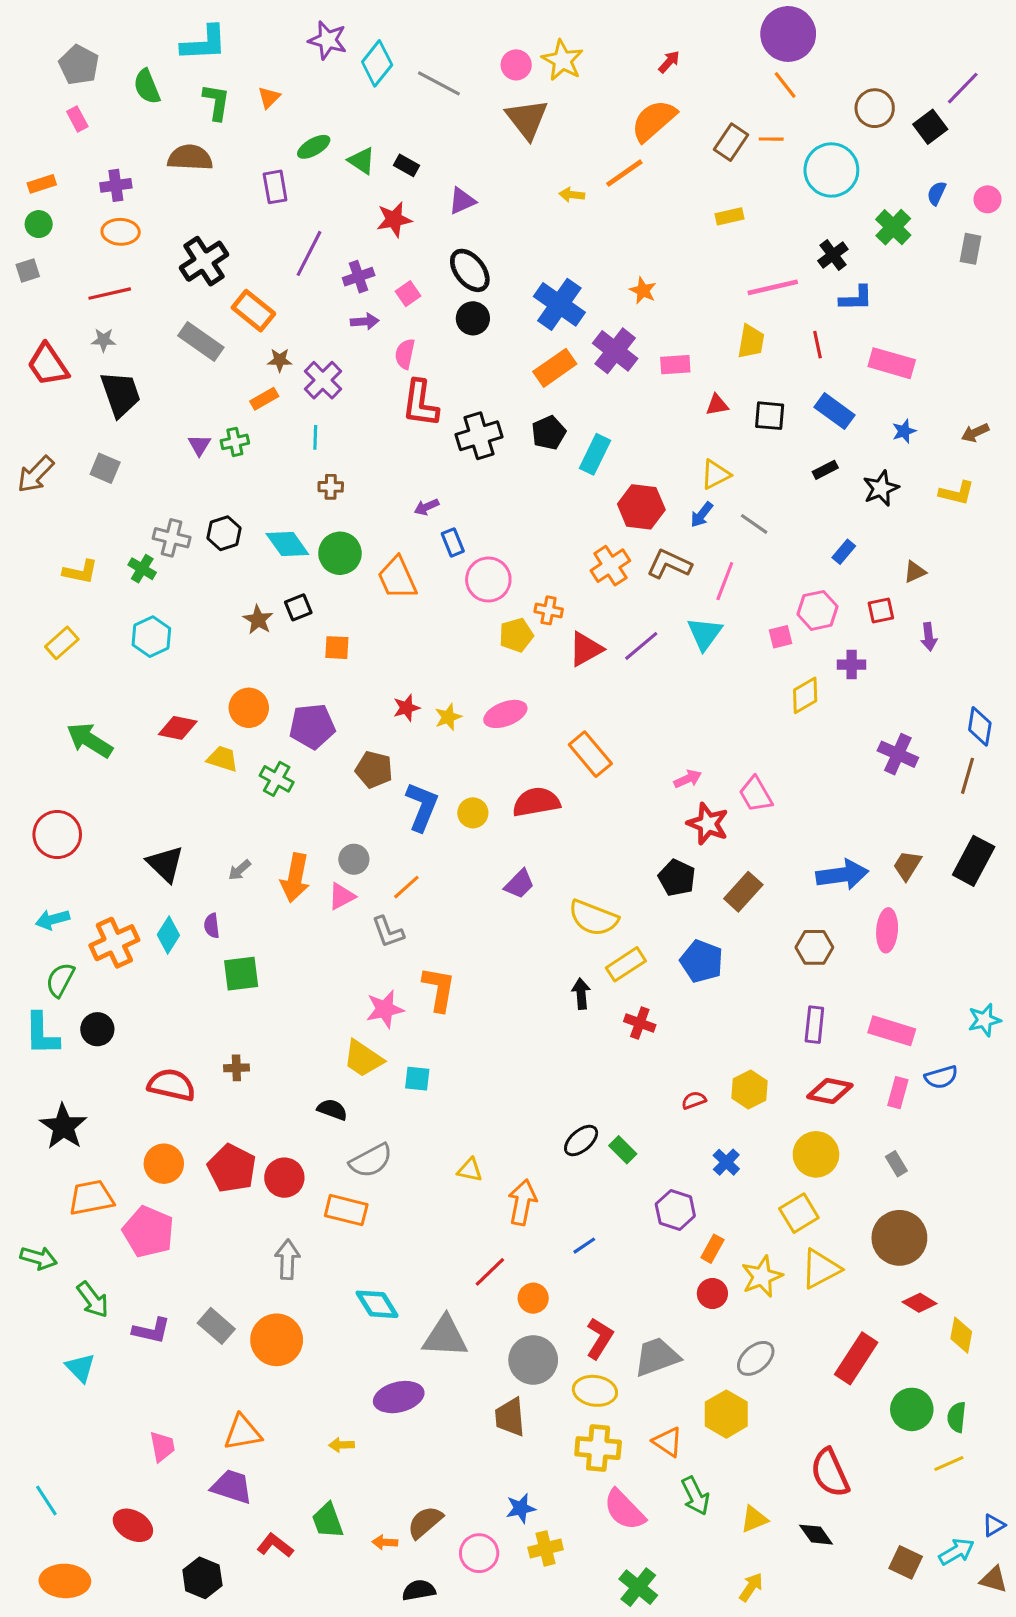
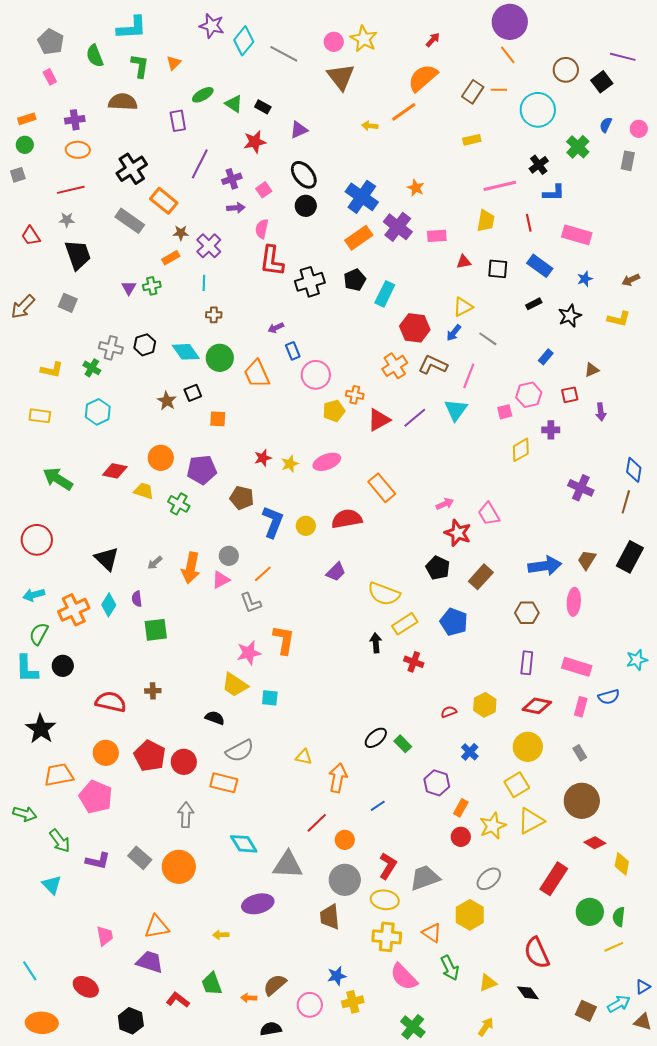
purple line: (963, 88) -> (623, 57), turned 60
red trapezoid: (48, 365) -> (31, 236), size x0.7
yellow rectangle: (62, 643) -> (40, 416), turned 50

